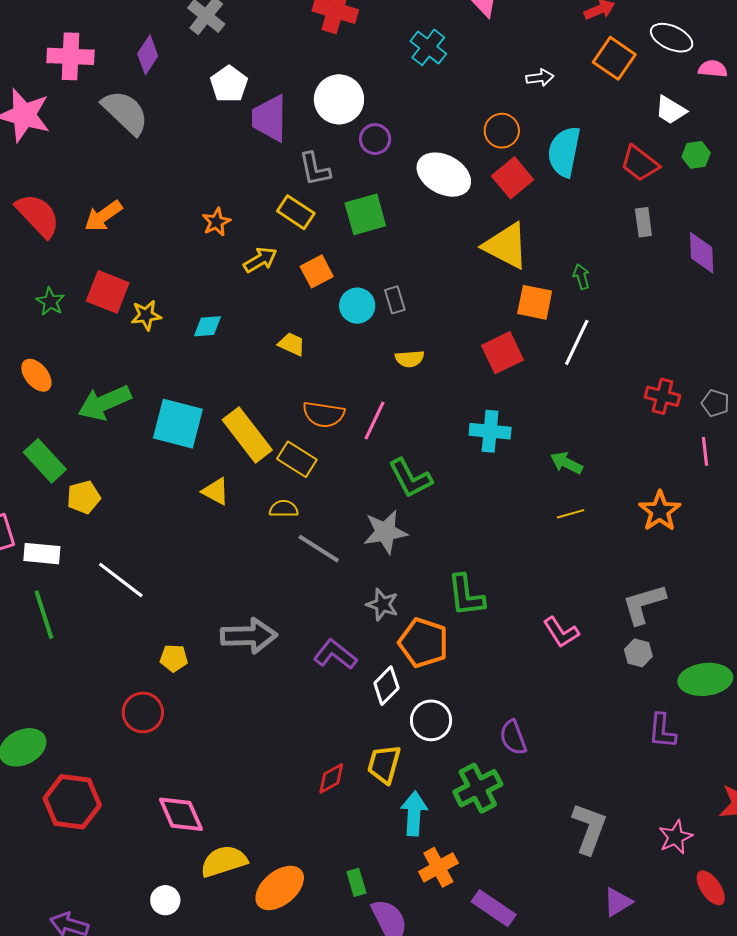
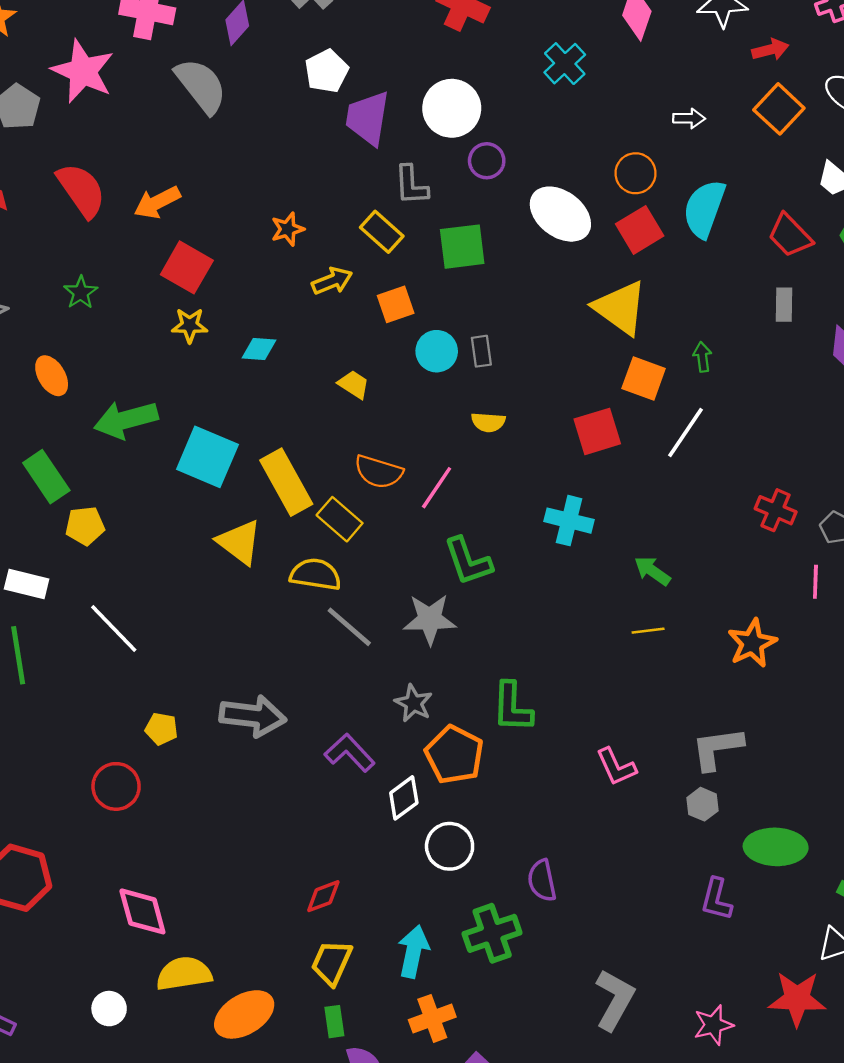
red square: (108, 292) -> (187, 267), moved
yellow triangle: (216, 491) -> (239, 542), size x1.4
yellow semicircle: (284, 509) -> (315, 574), size x1.5
yellow trapezoid: (384, 764) -> (332, 963), moved

